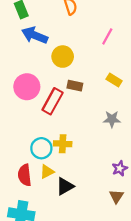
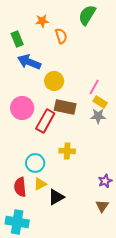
pink line: (107, 36) -> (94, 87), moved
brown rectangle: (75, 86) -> (65, 107), size x1.5
gray star: (112, 119) -> (98, 116), moved
yellow cross: (63, 144) -> (67, 151), moved

